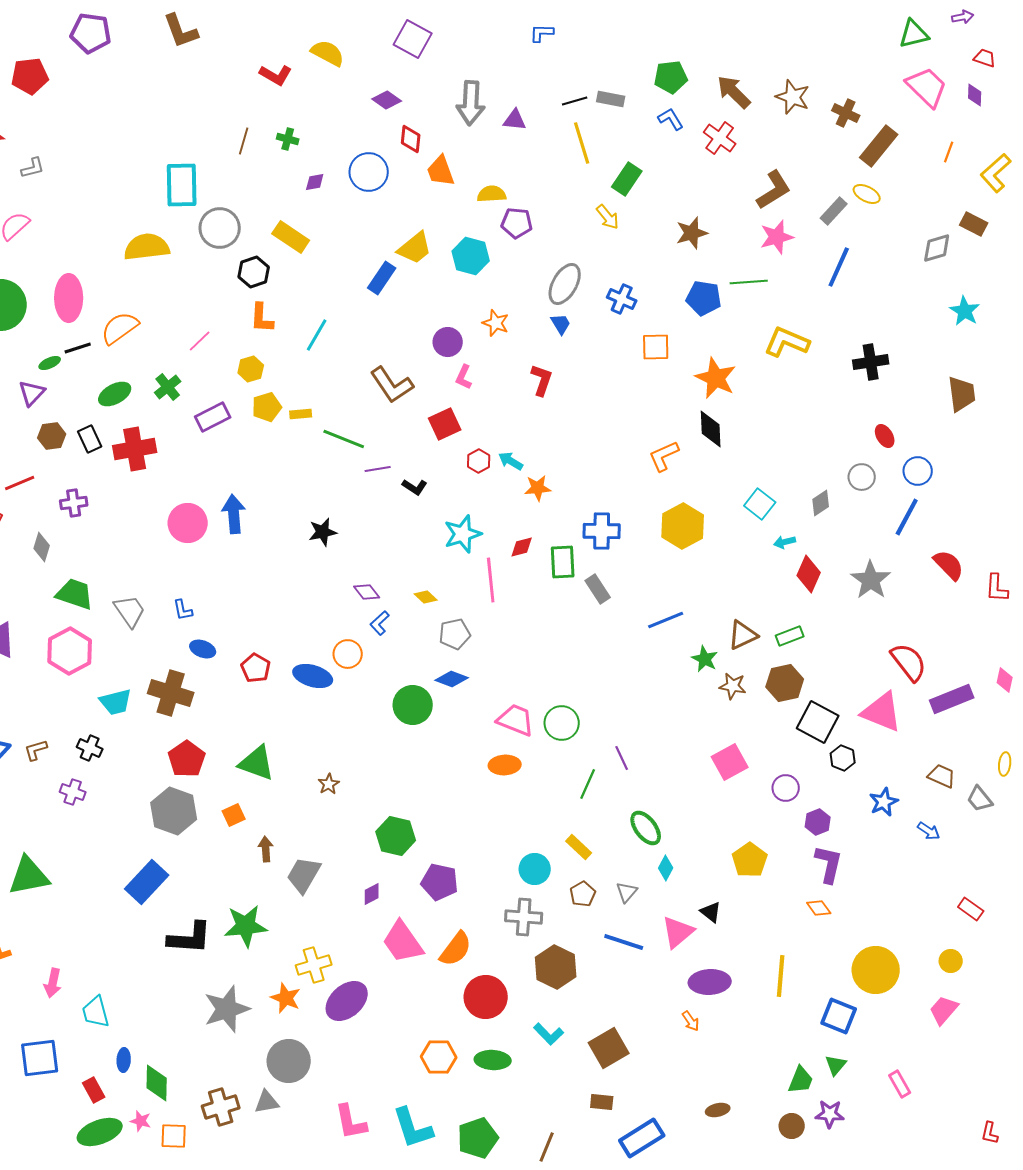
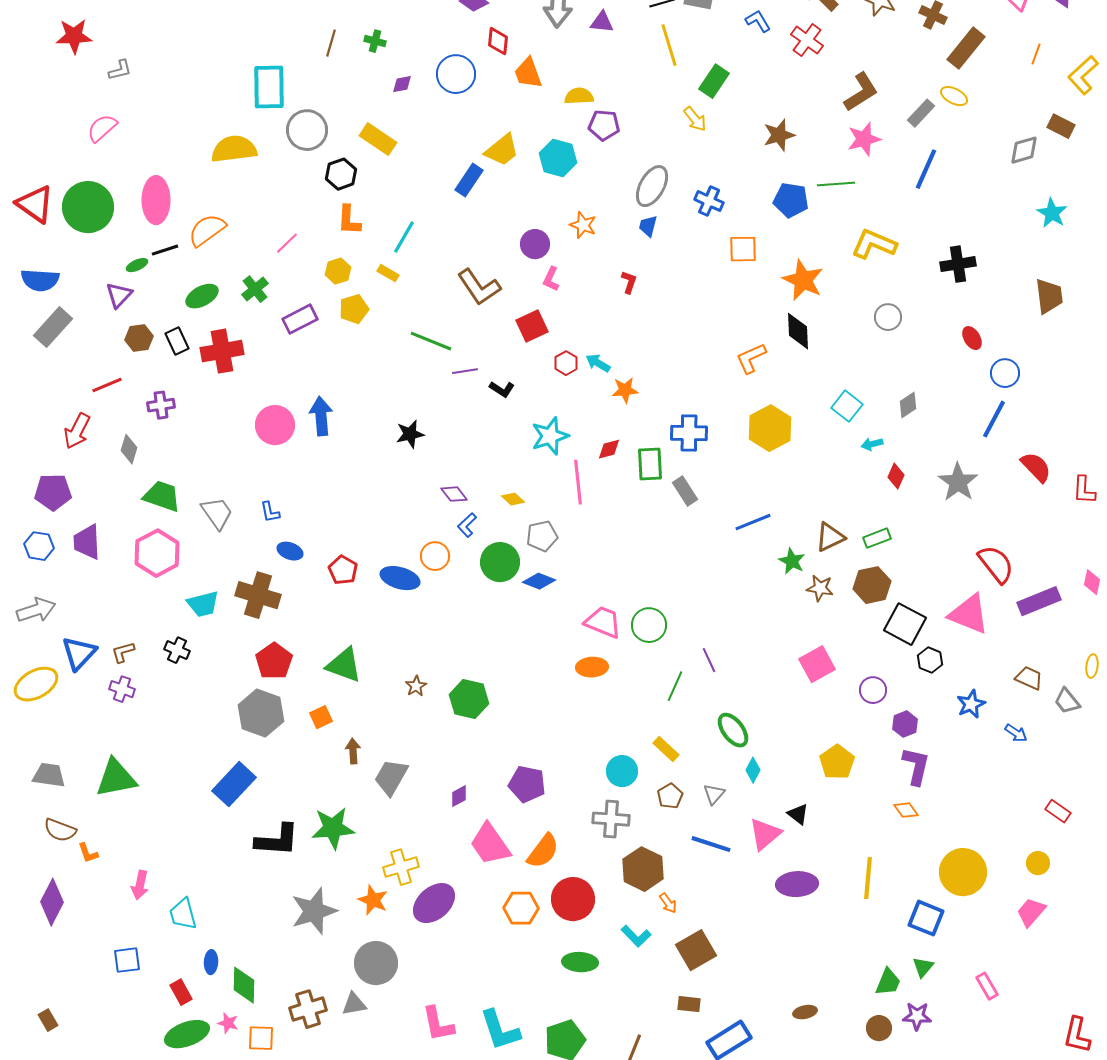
blue trapezoid: (561, 324) -> (648, 226), turned -135
red L-shape: (542, 380) -> (629, 282), size x0.7
yellow rectangle: (301, 414) -> (388, 273), moved, turned 35
gray circle: (862, 477) -> (888, 317), moved
red diamond: (809, 574) -> (896, 476), size x0.7
green circle: (413, 705) -> (500, 562), moved
purple cross: (73, 792) -> (122, 689), moved
green hexagon: (396, 836) -> (469, 699), moved
orange arrow: (691, 1021) -> (668, 903), moved
orange hexagon: (439, 1057) -> (521, 908), moved
blue square: (40, 1058) -> (127, 960), size x0.7
red L-shape: (990, 1133) -> (1077, 1035), size x1.6

